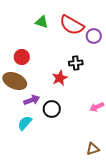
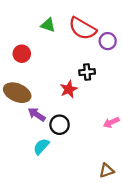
red circle: (22, 57) -> (22, 54), moved
purple arrow: (32, 100) -> (37, 114), turned -126
cyan semicircle: (25, 123) -> (41, 146), moved

